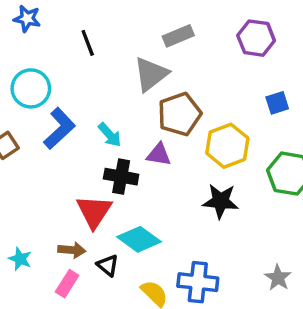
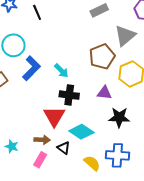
black line: (88, 43) -> (37, 12), moved
gray triangle: (151, 74) -> (125, 36), moved
purple triangle: (159, 155) -> (104, 93), moved
black star: (221, 201) -> (119, 117), moved

